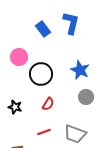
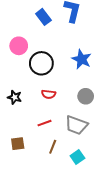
gray circle: (86, 97) -> (86, 96), moved
red semicircle: (48, 104) -> (49, 94), turned 64

